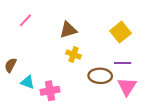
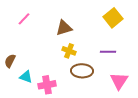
yellow square: (120, 32) -> (113, 18), moved
purple line: (123, 63) -> (108, 52), moved
brown ellipse: (100, 76) -> (82, 71), moved

